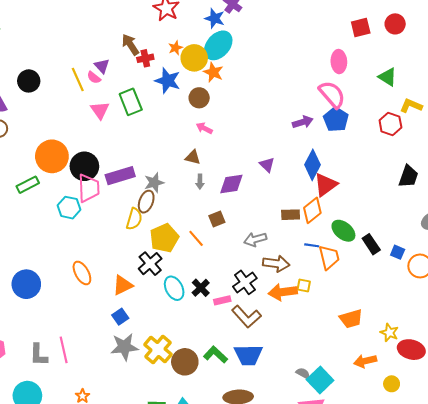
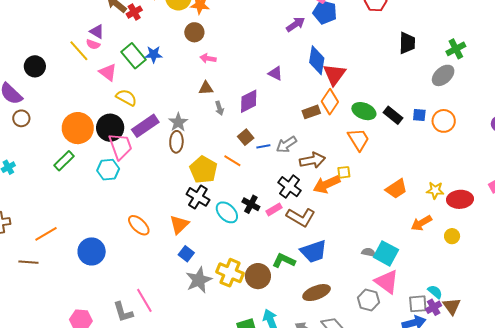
blue star: (168, 81) -> (154, 54), moved, size x0.7
yellow semicircle: (134, 219) -> (126, 98), moved, turned -60
blue line: (312, 245) -> (263, 146), moved

